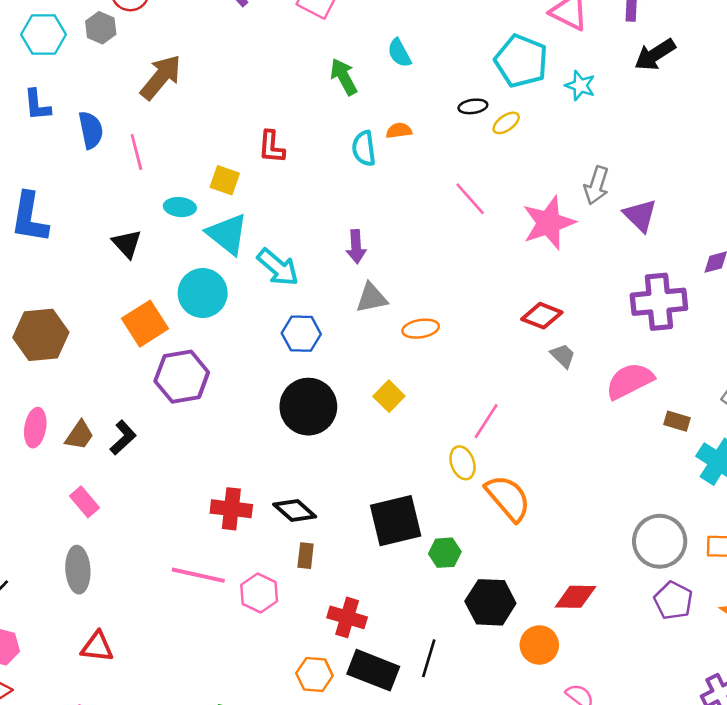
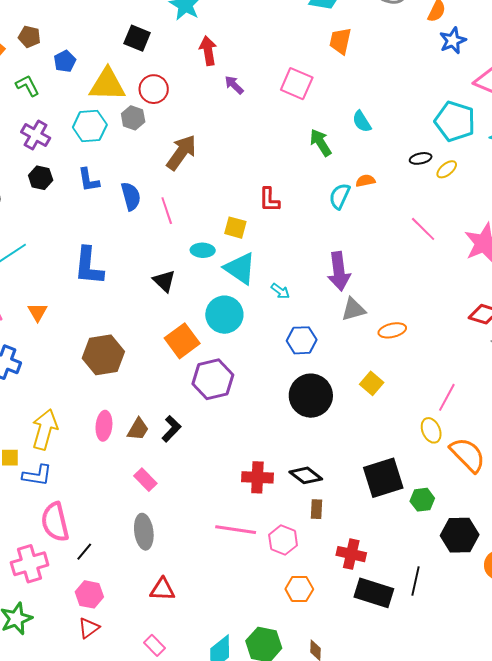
cyan semicircle: (364, 149) -> (340, 196), turned 36
purple arrow: (356, 247) -> (339, 271), size x1.5
cyan arrow: (278, 267) -> (280, 291), size x0.6
orange hexagon: (314, 675) -> (299, 589), moved

